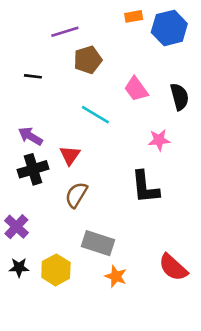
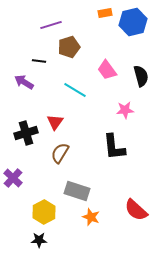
black line: (33, 76) -> (39, 61), moved
purple arrow: (30, 136) -> (24, 82), moved
black star: (19, 267) -> (39, 240), moved

